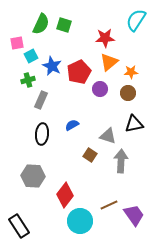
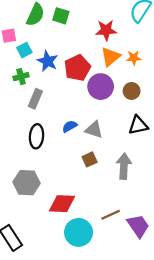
orange star: (131, 72) -> (134, 58), moved
purple circle: (100, 89) -> (101, 87), size x1.5
gray triangle: (108, 136) -> (94, 130), moved
brown square: (90, 155) -> (90, 159), turned 32
red diamond: (65, 195) -> (62, 204), turned 55

